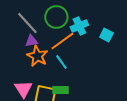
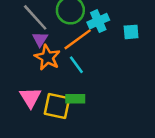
cyan square: (106, 35) -> (131, 32), turned -32
purple triangle: (31, 41) -> (40, 39), turned -48

